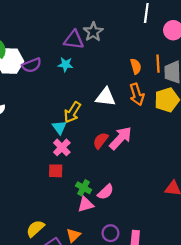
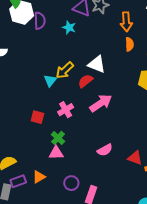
purple semicircle: (32, 65) -> (40, 21), turned -84
orange arrow: (137, 94) -> (126, 22), moved
red semicircle: (101, 141) -> (85, 81), moved
pink cross: (62, 147) -> (66, 110), moved
pink semicircle: (106, 192) -> (105, 150), moved

